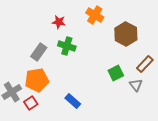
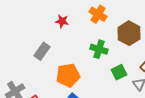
green cross: (67, 46) -> (99, 49), moved
orange pentagon: (37, 80) -> (68, 75), moved

